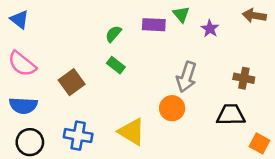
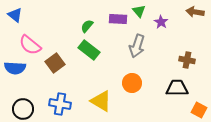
pink semicircle: (22, 64) -> (30, 45), moved
green rectangle: (116, 65) -> (89, 50), size x1.5
gray arrow: (186, 77) -> (137, 46), moved
blue semicircle: (23, 106) -> (15, 68), moved

